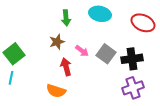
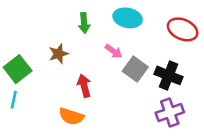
brown star: (57, 42) -> (59, 54), moved
pink arrow: (82, 51) -> (114, 51), moved
black cross: (132, 59) -> (168, 75), turned 30

